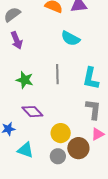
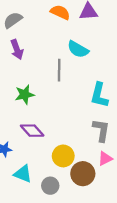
gray line: (57, 74) -> (59, 70), moved
green star: (25, 80) -> (25, 95), turned -30
gray circle: (58, 156) -> (50, 186), moved

